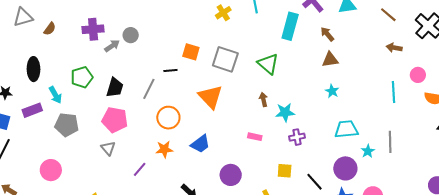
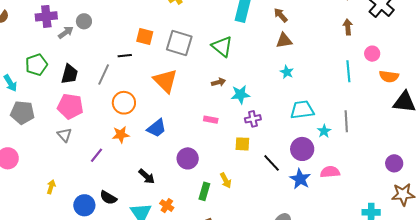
brown arrow: (394, 48) -> (348, 27), turned 77
brown arrow: (263, 100) -> (219, 82), turned 88
yellow square: (285, 171) -> (242, 144), moved

